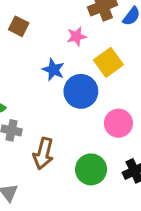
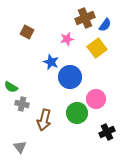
yellow square: (108, 62) -> (97, 48), moved
green circle: (91, 169) -> (77, 113), moved

